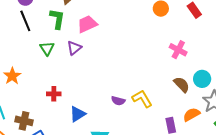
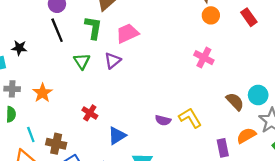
pink cross: (178, 50) -> (204, 58), moved
red cross: (54, 94) -> (90, 113), turned 32

